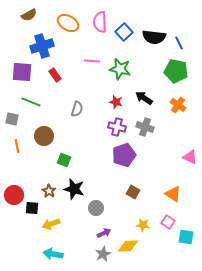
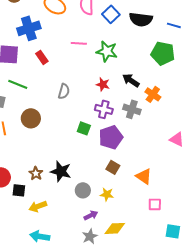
blue line: (179, 43) -> (174, 25), moved, turned -48
orange cross: (178, 105) -> (153, 94), moved
green square: (64, 160) -> (84, 128), moved
brown square: (133, 192) -> (113, 167), moved
orange triangle: (173, 194) -> (144, 176), moved
pink square: (168, 222) -> (155, 204), turned -32
yellow star: (143, 225) -> (107, 194), moved
cyan square: (186, 237) -> (173, 231), moved

